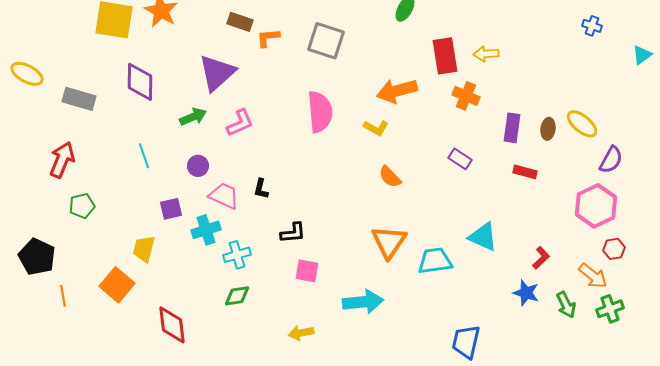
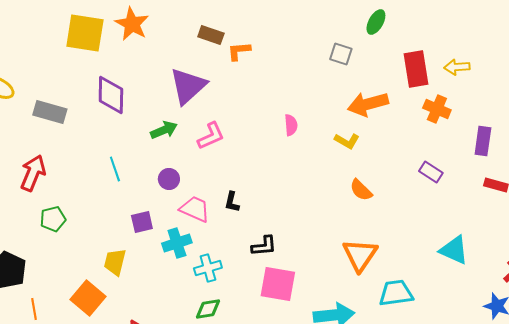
gray square: (326, 41) -> (341, 54), moved, size x0.6
pink semicircle: (320, 112) -> (291, 125), size x0.5
cyan trapezoid: (435, 261) -> (396, 293), moved
pink square: (307, 271) -> (278, 284), size x1.5

